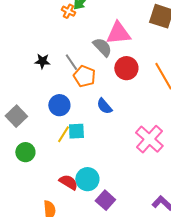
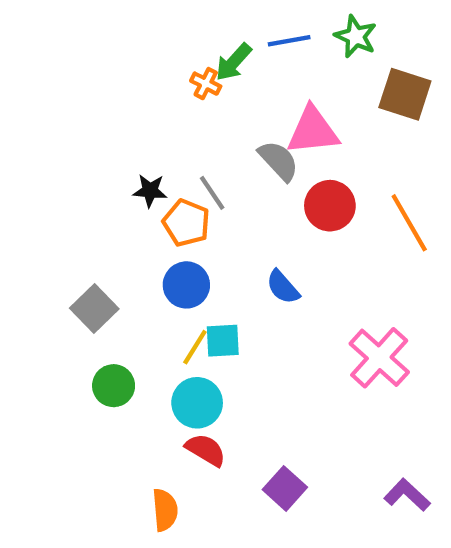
orange pentagon: (84, 76) -> (186, 223), moved
cyan circle: (87, 179) -> (197, 403), moved

